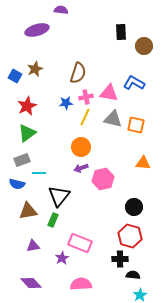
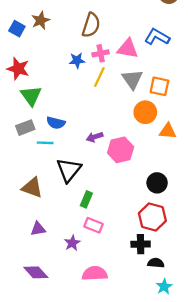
red star: (27, 106) -> (18, 69), moved, turned -30
gray triangle: (113, 119) -> (132, 79), turned 42
green triangle: (27, 133) -> (31, 96), turned -30
orange circle: (81, 147) -> (145, 112), moved
blue semicircle: (17, 184) -> (56, 123), moved
brown triangle: (28, 211) -> (32, 188), turned 30
green rectangle: (53, 220) -> (86, 199), moved
pink rectangle: (80, 243) -> (93, 225), size x0.7

